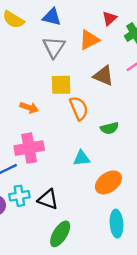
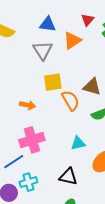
blue triangle: (52, 17) -> (48, 24), moved
brown triangle: (103, 76) -> (92, 87), moved
black triangle: (48, 199) -> (68, 177), moved

